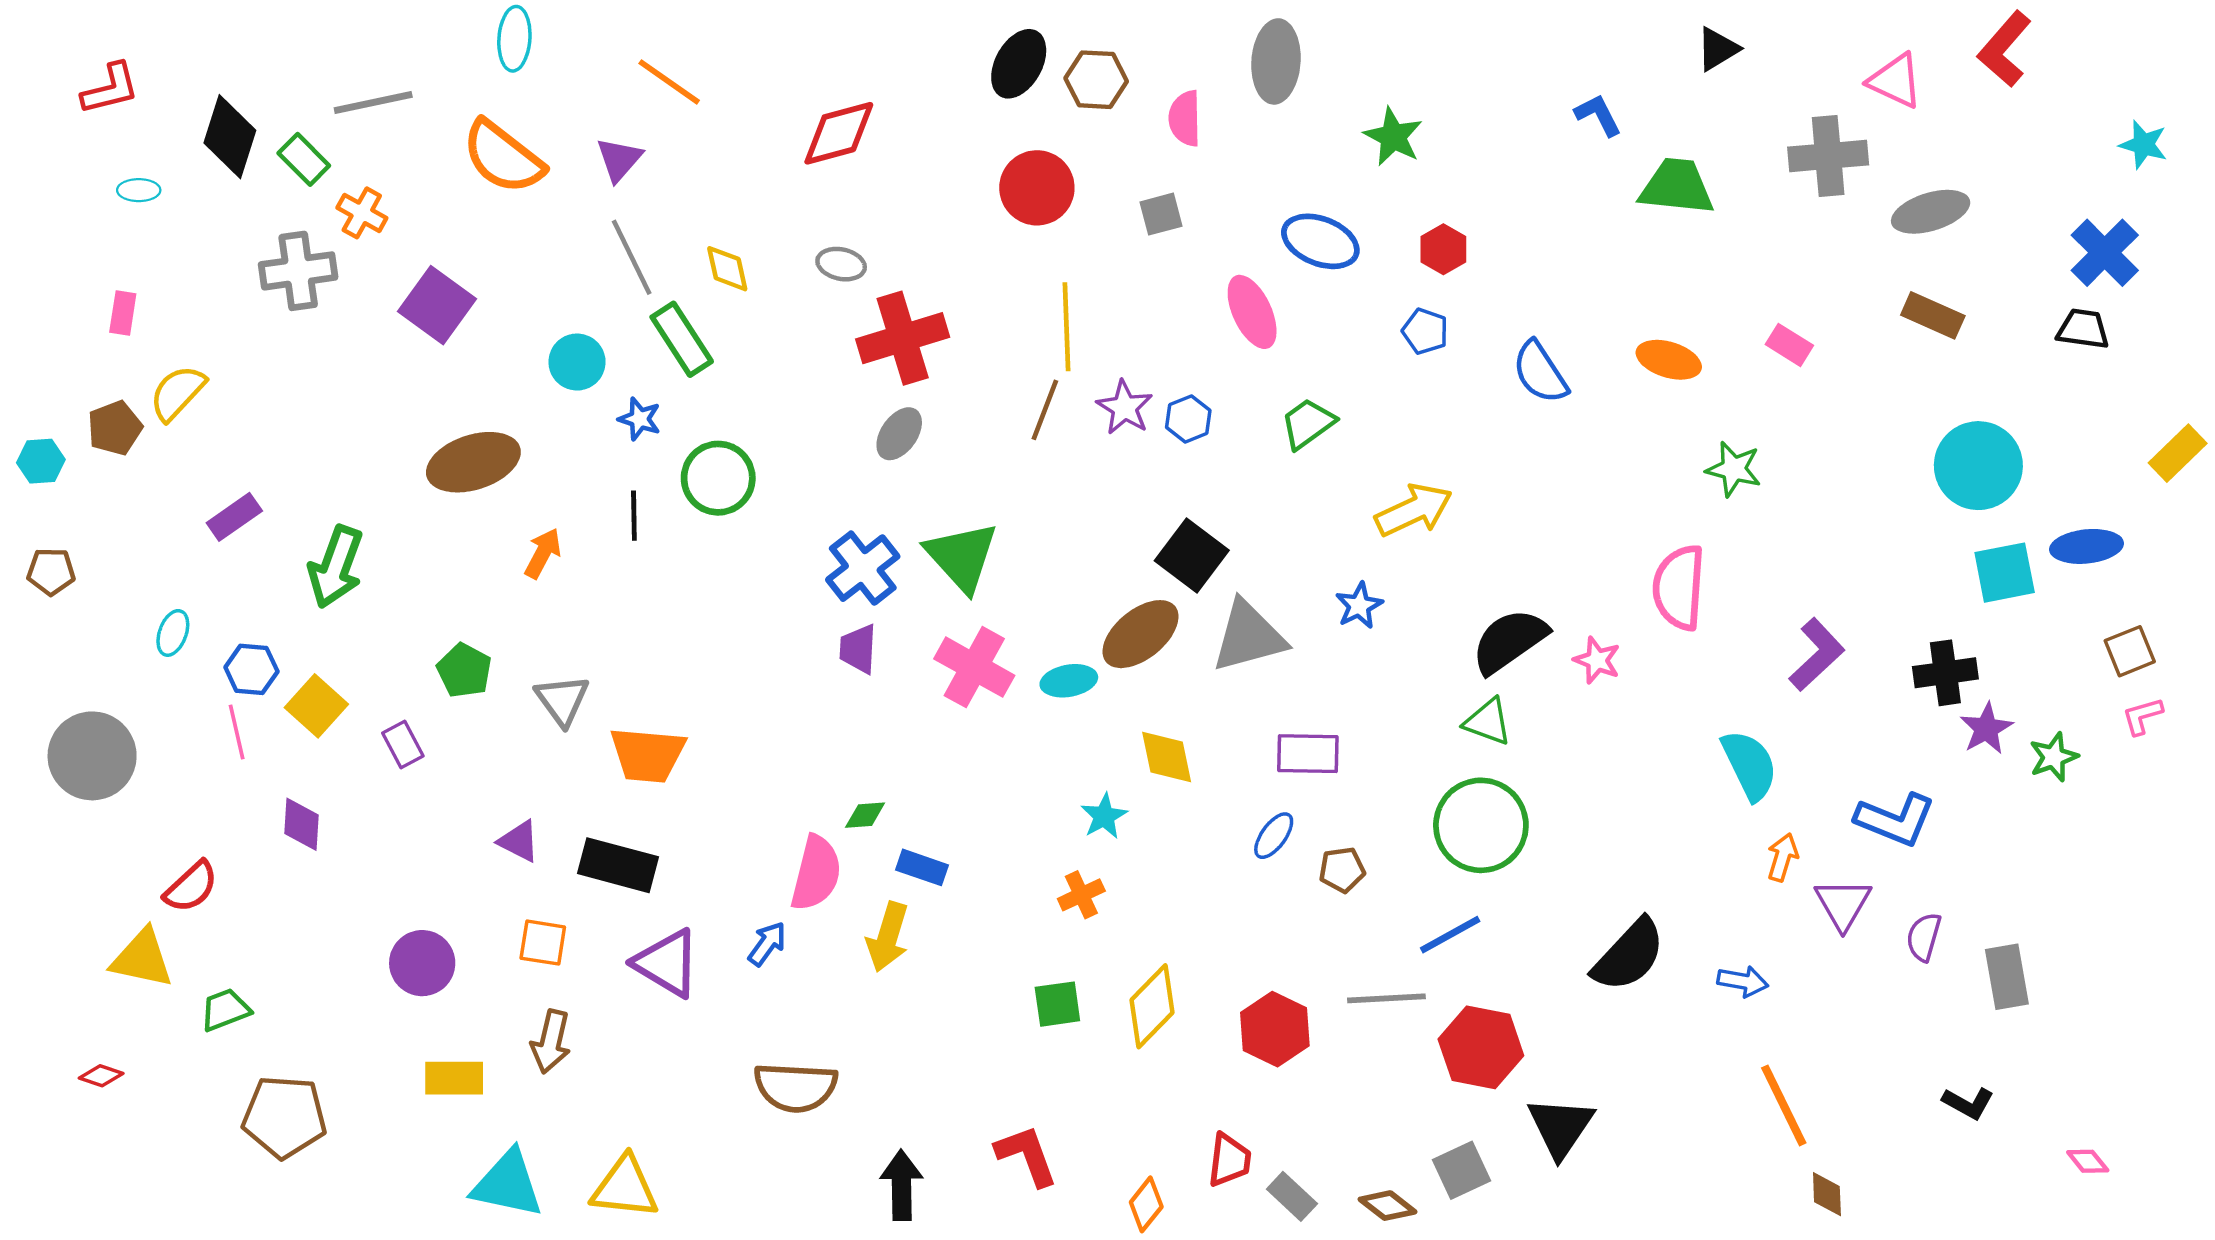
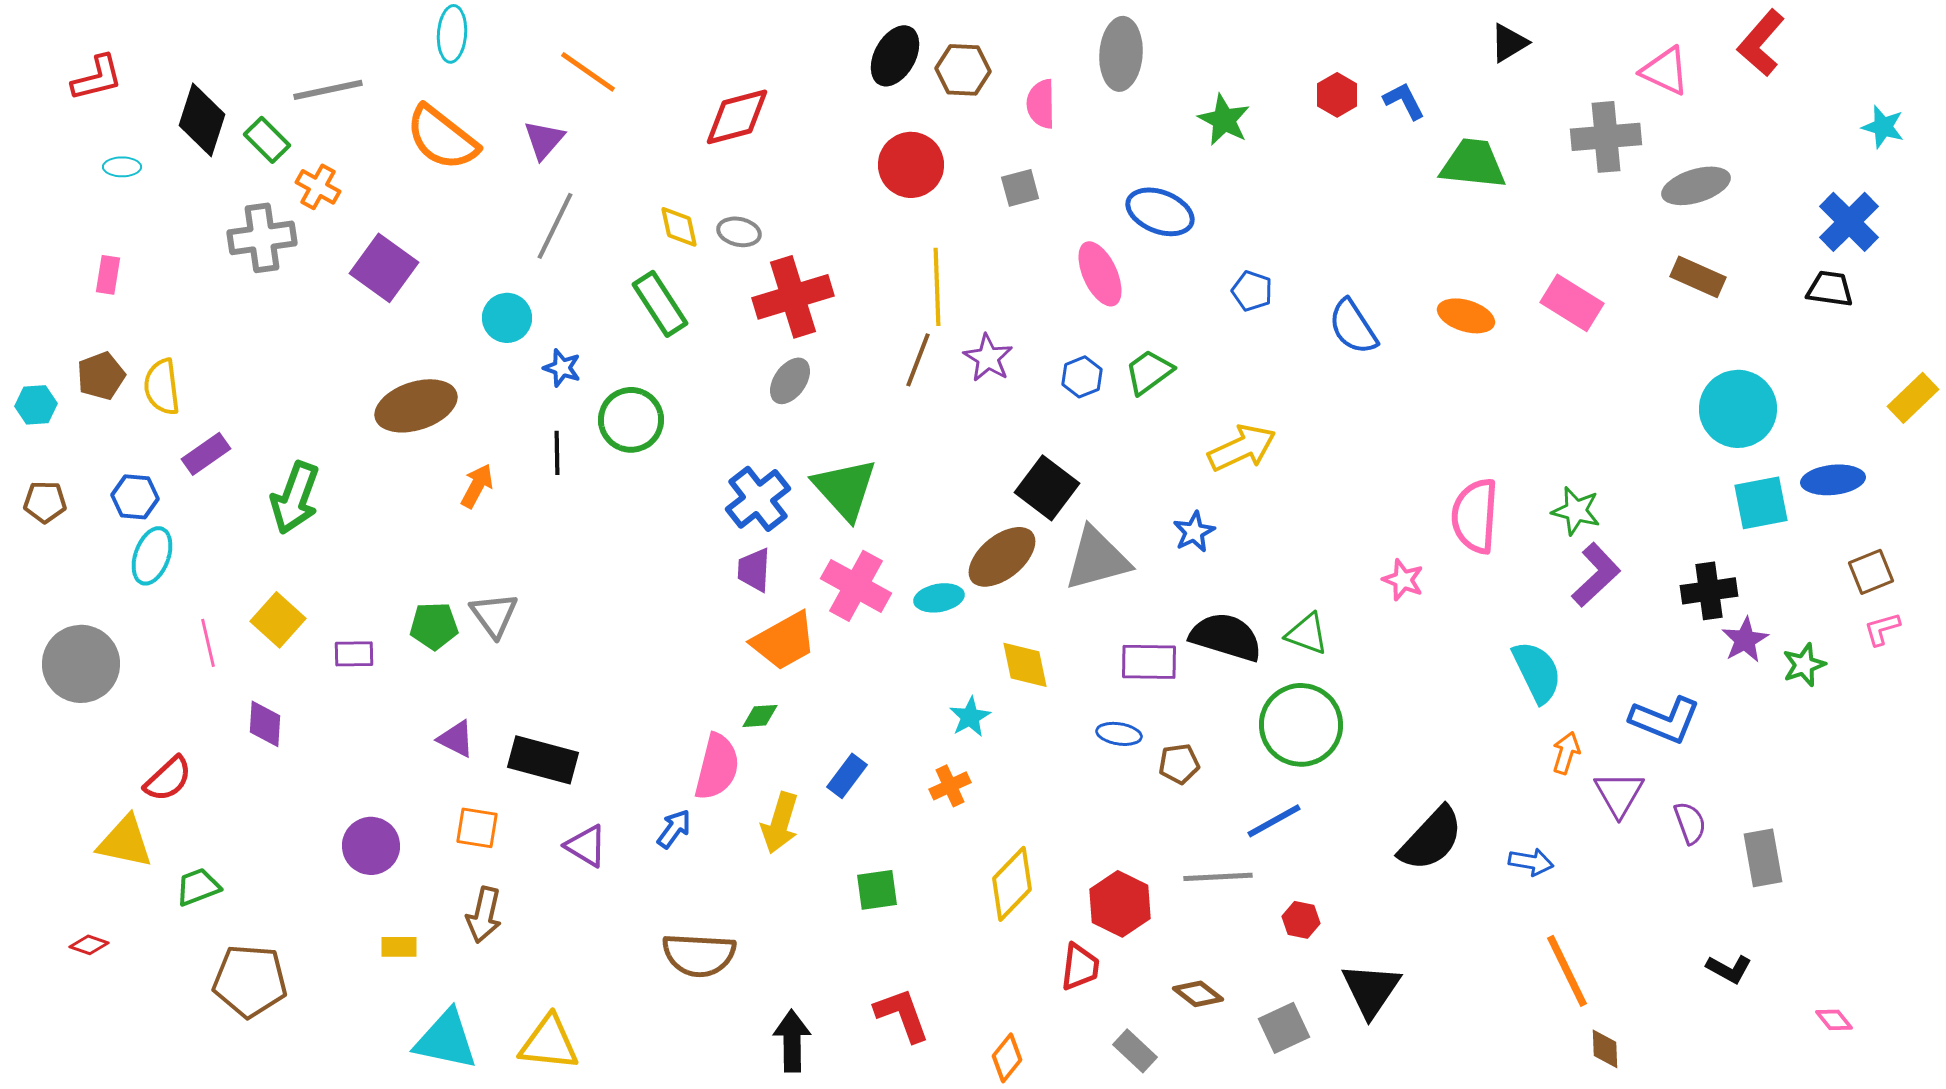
red hexagon: (1443, 249) -> (1337, 95), moved
gray line: (632, 257) -> (555, 226), turned 52
yellow diamond: (727, 269) -> (679, 227), moved
green rectangle: (682, 339) -> (660, 304), moved
pink rectangle: (1789, 345) -> (1572, 303), size x1.5
yellow semicircle: (177, 393) -> (162, 387), moved, turned -50
blue hexagon: (1188, 419) -> (1082, 377), moved
green star: (1734, 469) -> (1576, 511), moved
cyan ellipse: (173, 633) -> (152, 556), size x1.4
black semicircle: (1509, 641) -> (1226, 637), moved, turned 52
blue hexagon: (251, 669) -> (135, 497), moved
green pentagon: (464, 671) -> (434, 626), moved, turned -30
purple rectangle: (403, 745) -> (354, 654), turned -63
orange trapezoid: (648, 755) -> (784, 641), moved, turned -34
blue ellipse: (1274, 836) -> (1119, 734), turned 63
blue rectangle: (922, 867) -> (847, 776), moved, turned -72
purple semicircle: (1924, 937) -> (1690, 823), turned 144
purple triangle: (667, 963) -> (586, 846), size x0.7
green square: (1057, 1004) -> (877, 890), moved
red hexagon: (1481, 1047) -> (1301, 920), size x0.5
yellow rectangle: (454, 1078) -> (399, 947), size x0.7
red trapezoid: (1229, 1160) -> (1080, 967), moved
brown diamond: (1388, 1206) -> (1198, 994), moved

